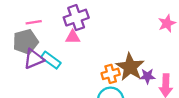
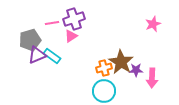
pink line: (34, 22) -> (52, 23), moved
pink triangle: (73, 37) -> (71, 36), turned -32

